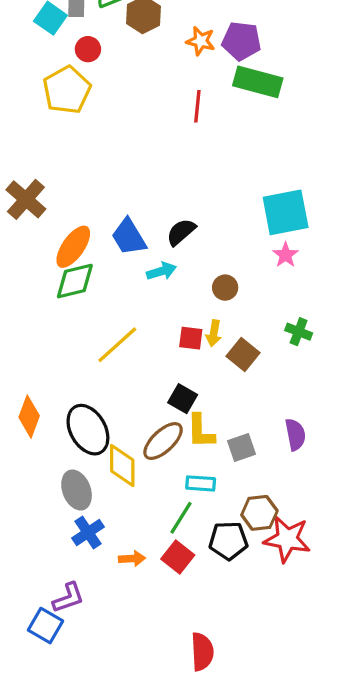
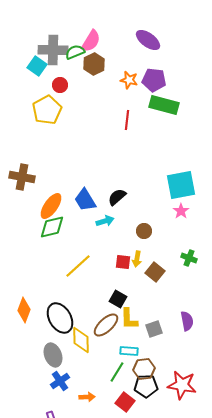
brown cross: (26, 199) -> (22, 177), turned -30
brown hexagon: (259, 513) -> (144, 369), moved
red square: (178, 557) -> (125, 402), moved

